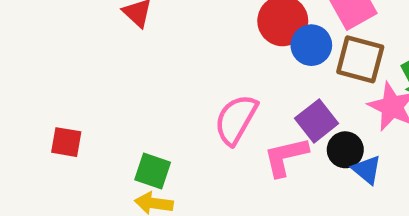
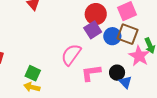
blue circle: (311, 45) -> (112, 36), moved
purple square: (317, 121) -> (93, 30), moved

